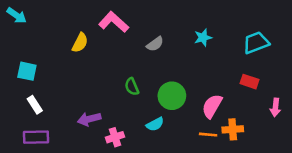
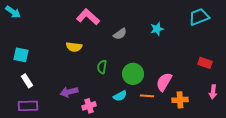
yellow semicircle: (80, 43) -> (74, 47), moved, turned 70
cyan trapezoid: (256, 43) -> (199, 17), moved
red rectangle: (250, 82) -> (205, 63), moved
green semicircle: (132, 87) -> (102, 67), turned 32
pink arrow: (275, 107) -> (213, 92), moved
orange line: (208, 135) -> (147, 96), moved

